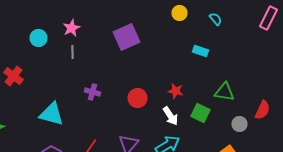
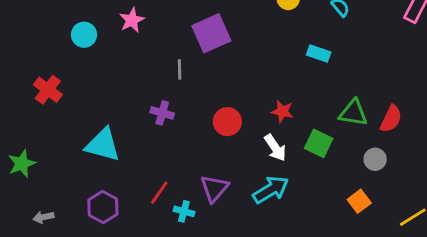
gray line: (72, 52) -> (180, 69), moved
red semicircle: (262, 110) -> (391, 119), moved

